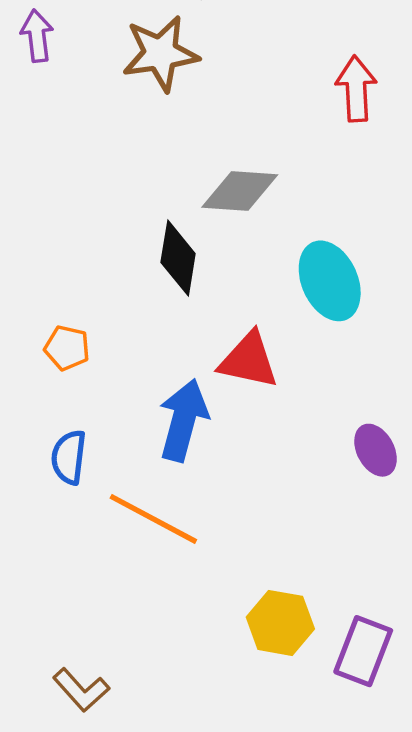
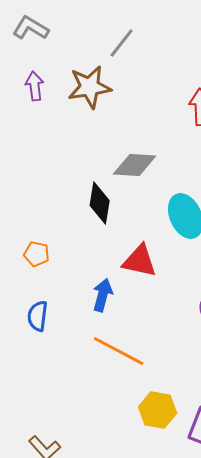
purple arrow: (37, 36) -> (35, 86), moved
blue arrow: (183, 420) -> (103, 295), size x0.7
orange line: (153, 519) -> (119, 351), moved

